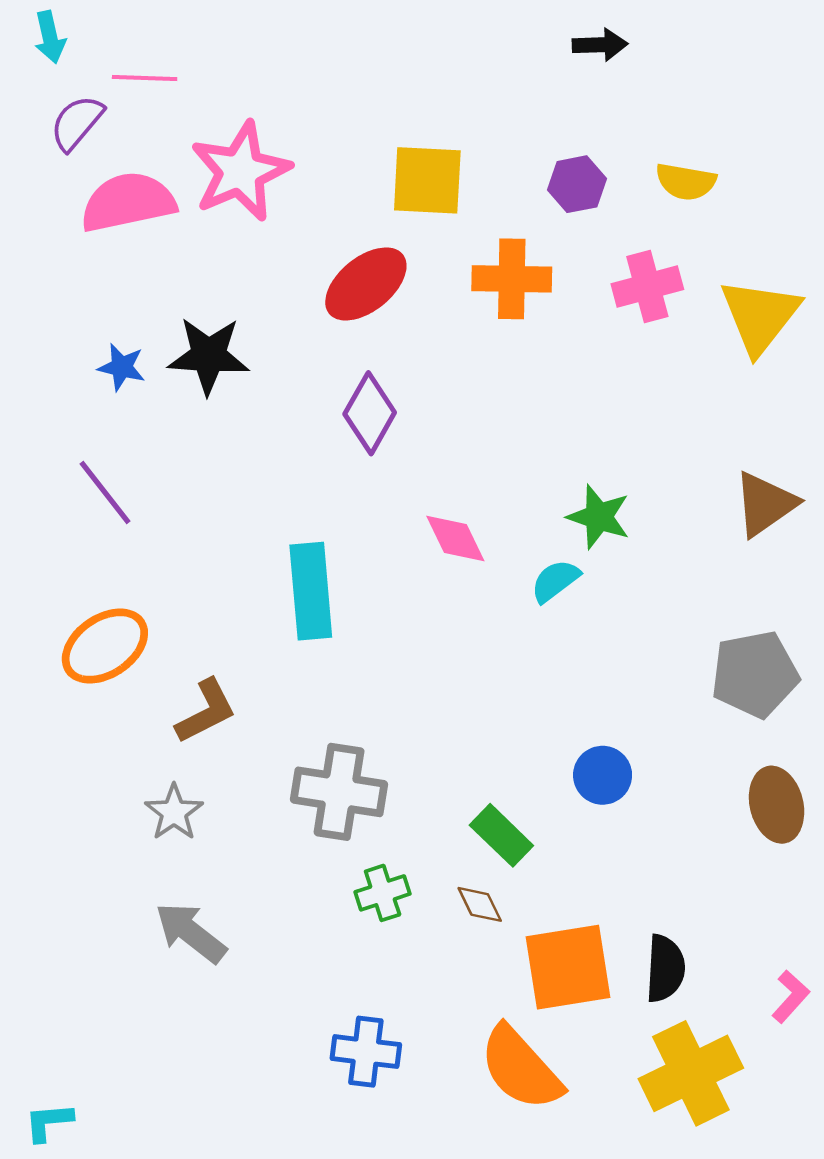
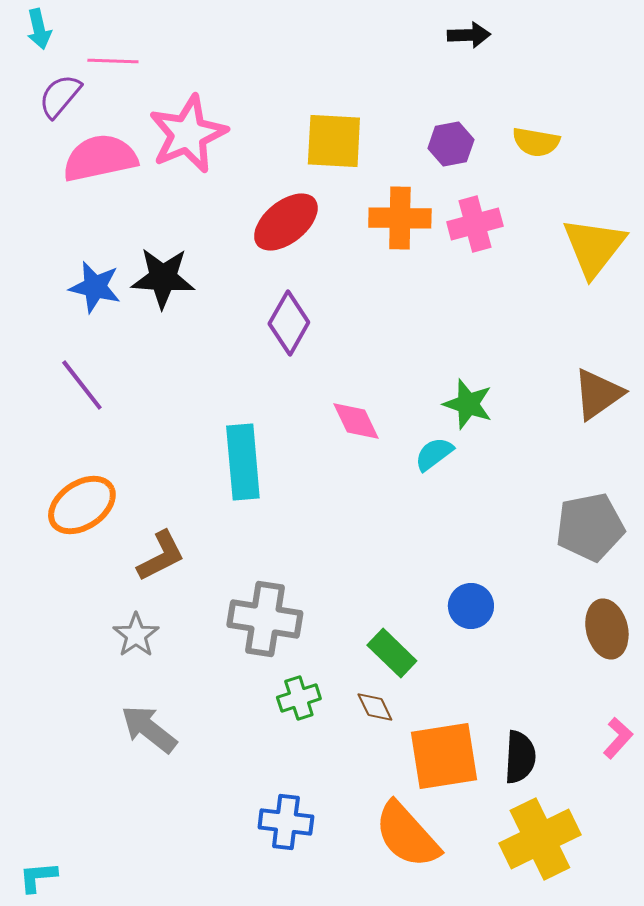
pink cross: (647, 287) -> (475, 224), moved
blue star: (122, 367) -> (95, 287), size x1.4
pink L-shape: (791, 997) -> (618, 738), moved

